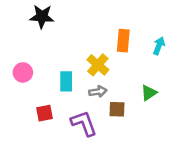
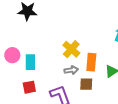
orange rectangle: (123, 41) -> (91, 62), moved
cyan rectangle: (66, 81) -> (30, 62), moved

